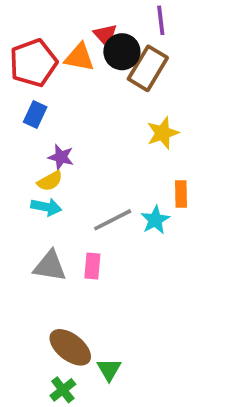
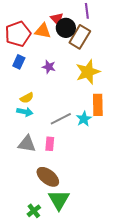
yellow star: (163, 133) -> (88, 72), size x1.4
purple star: (61, 157) -> (49, 67), moved
orange rectangle: (181, 194) -> (98, 105), size x1.5
brown ellipse: (70, 347) -> (48, 177), moved
green triangle: (109, 369) -> (59, 200), size x1.6

